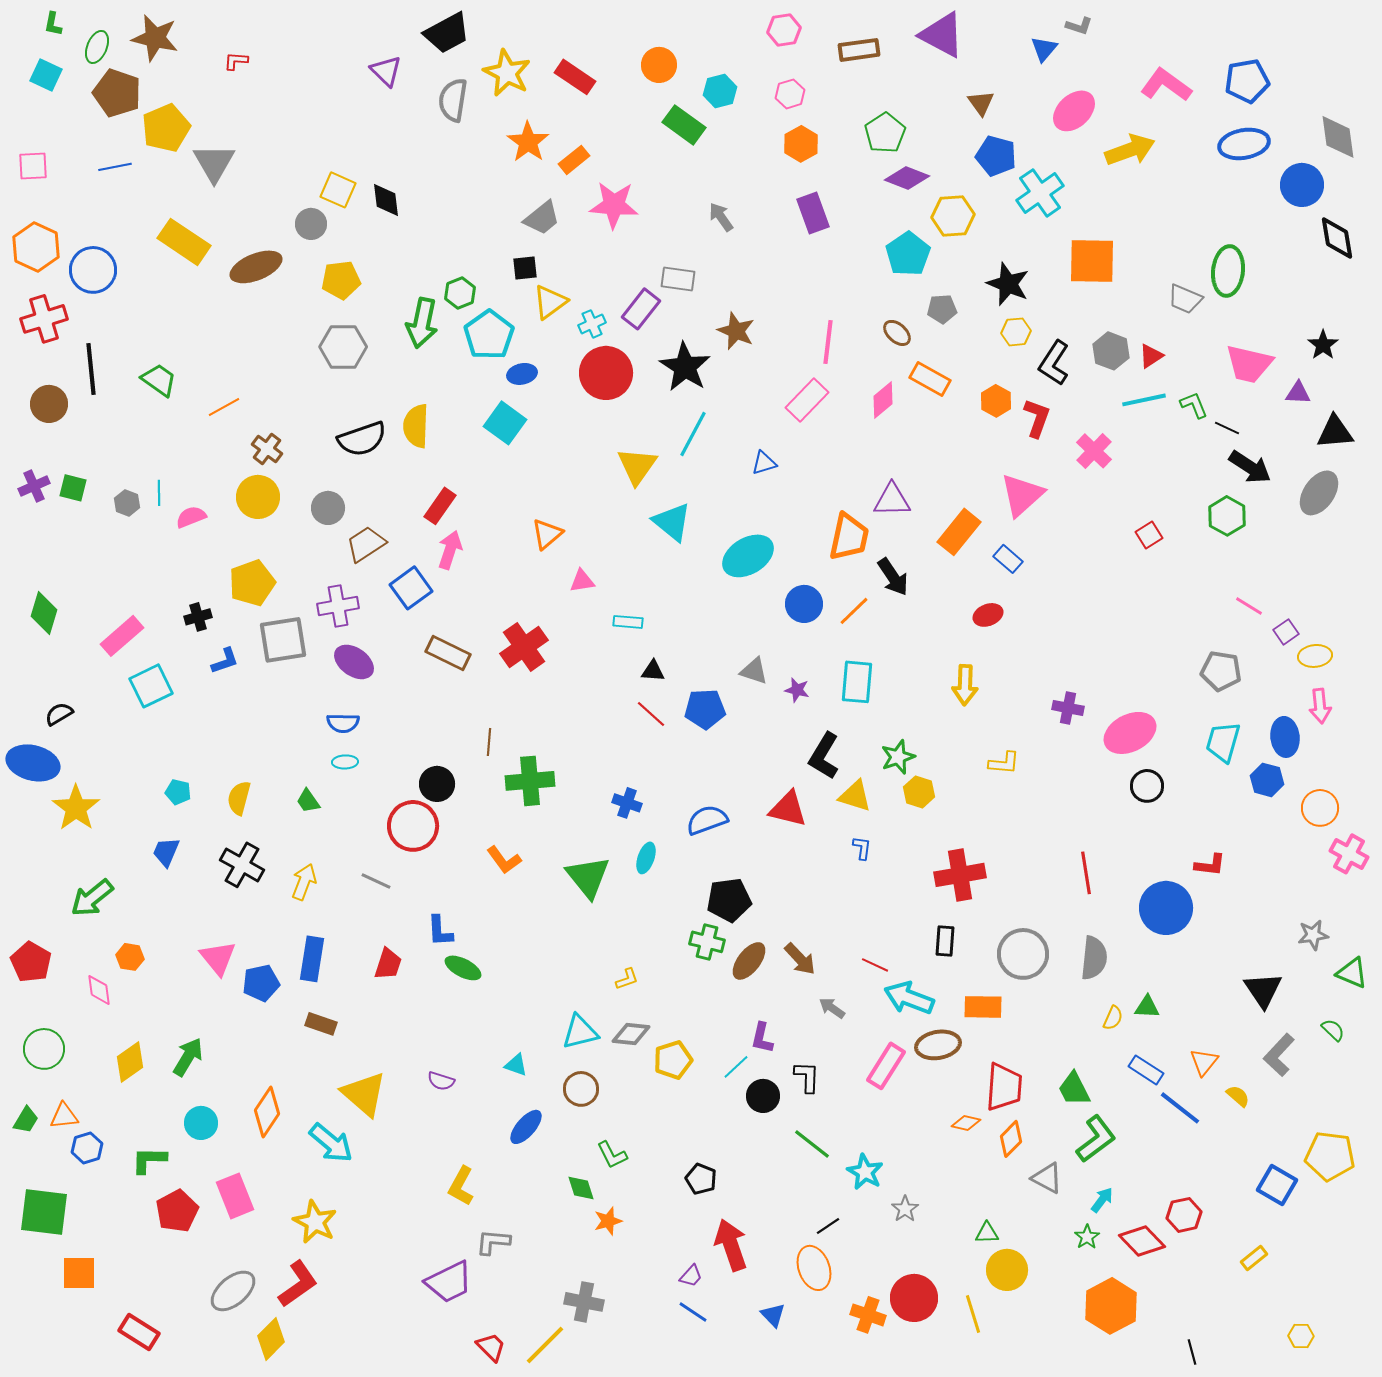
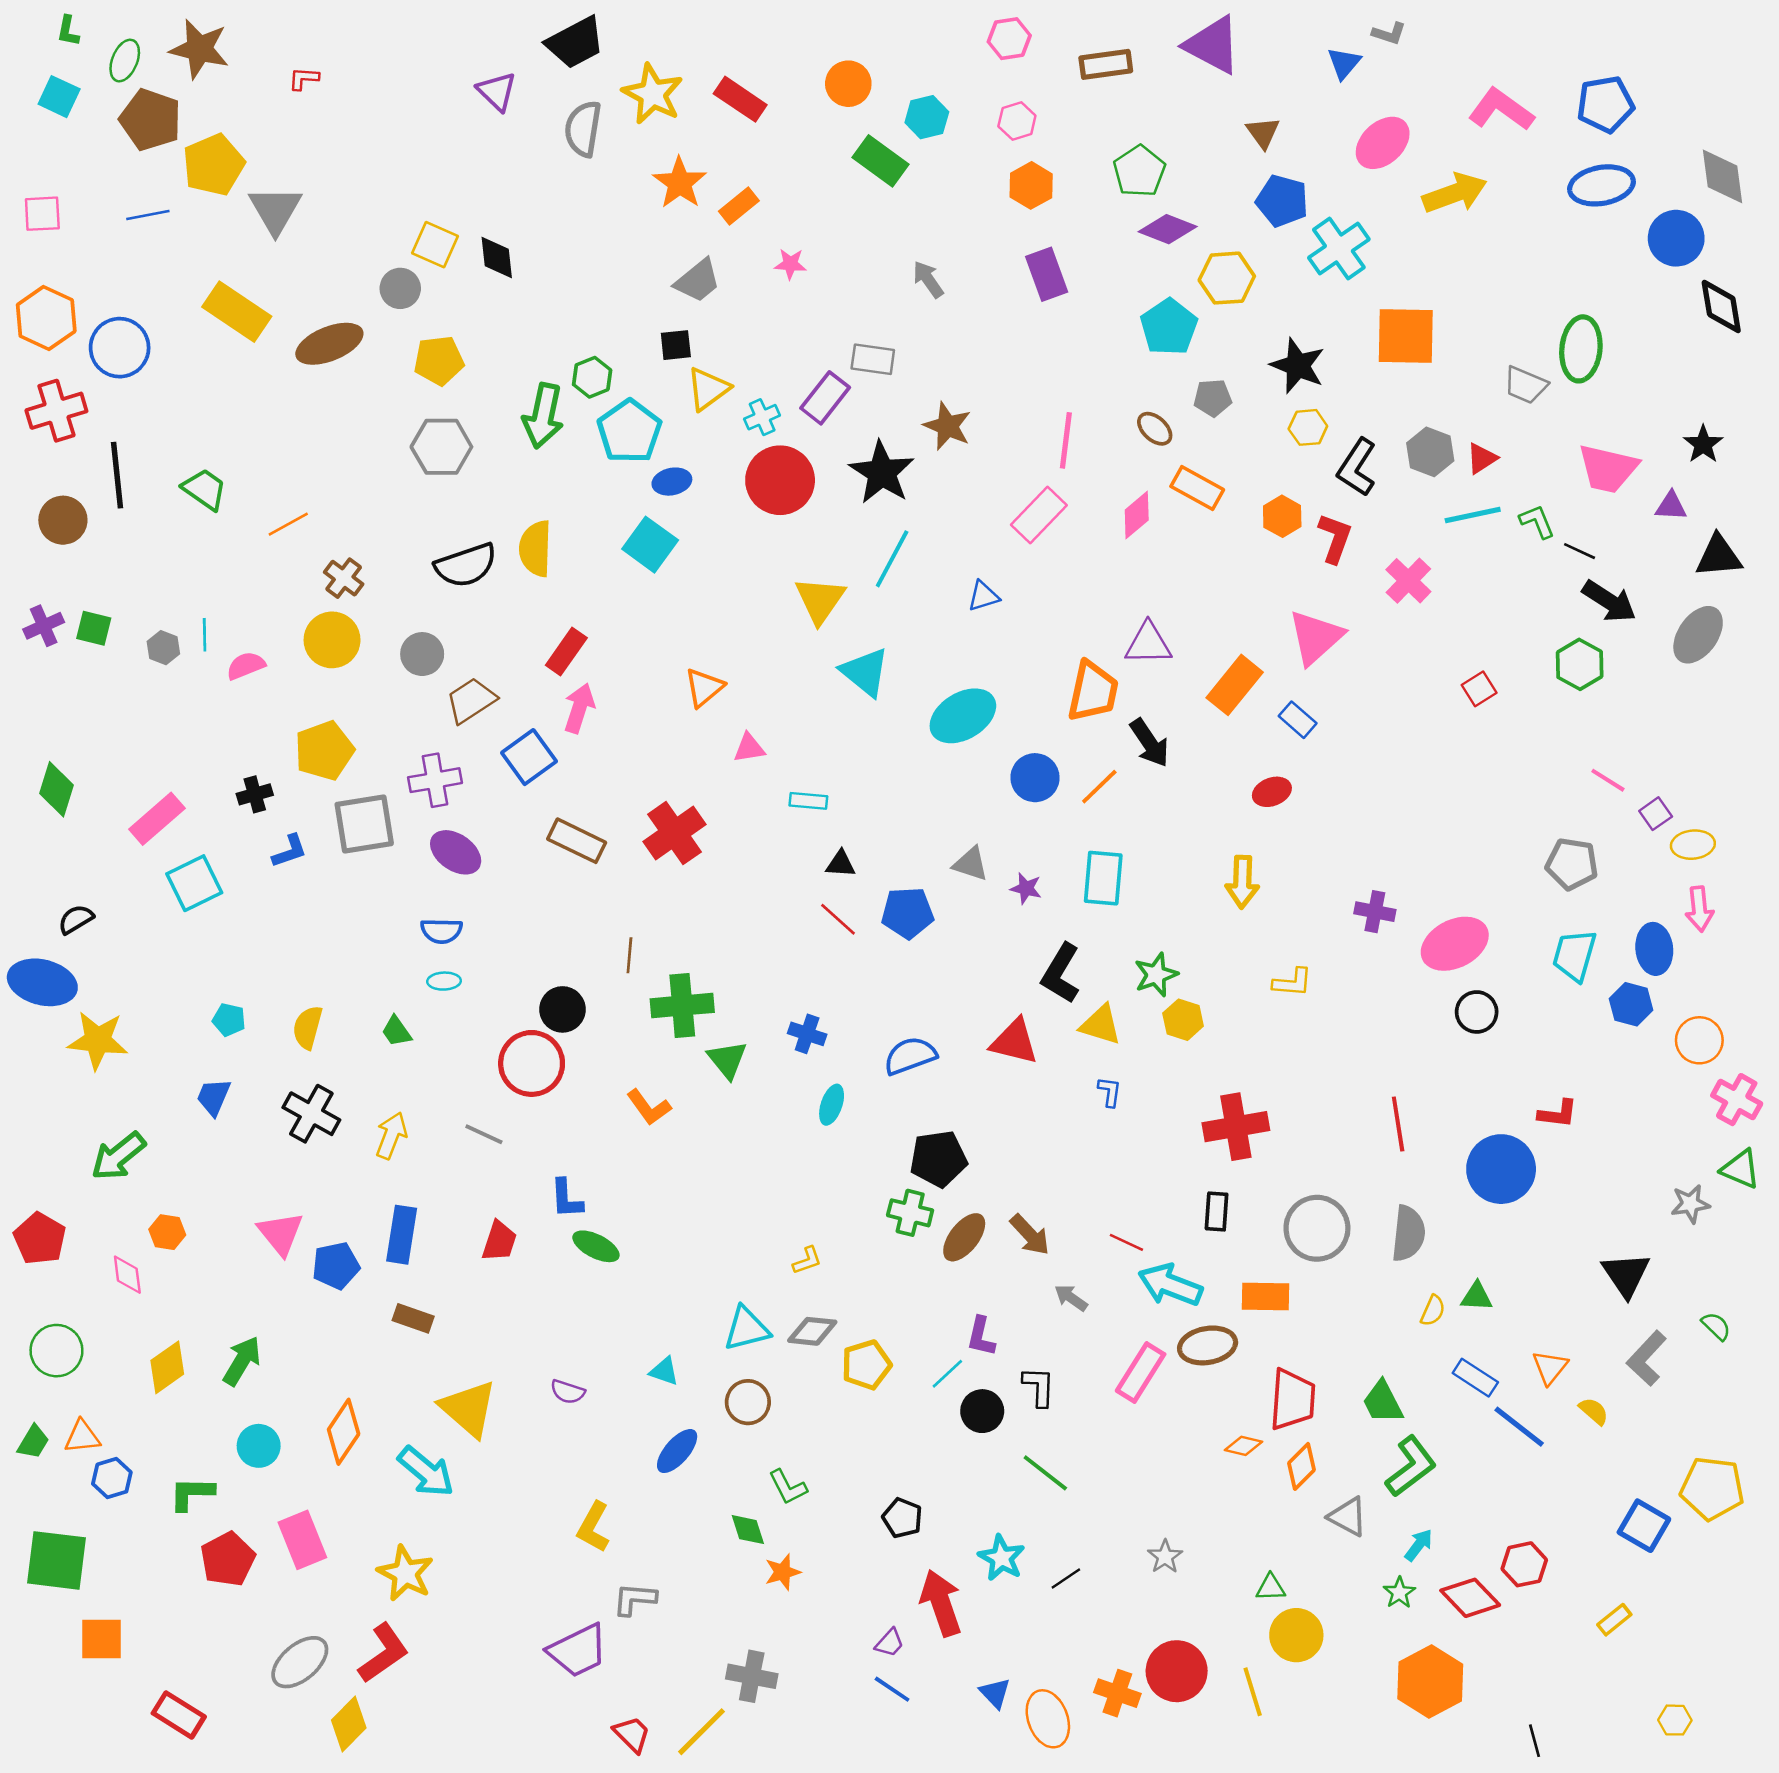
pink star: (614, 205) -> (790, 264), size x0.5
yellow star: (76, 808) -> (98, 1040), turned -30
green triangle: (588, 877) -> (727, 1060), moved, size x0.7
green triangle: (1352, 973) -> (1741, 1169), moved
cyan star: (865, 1172) -> (1002, 1558), moved
orange ellipse: (814, 1268) -> (1048, 1719), moved

